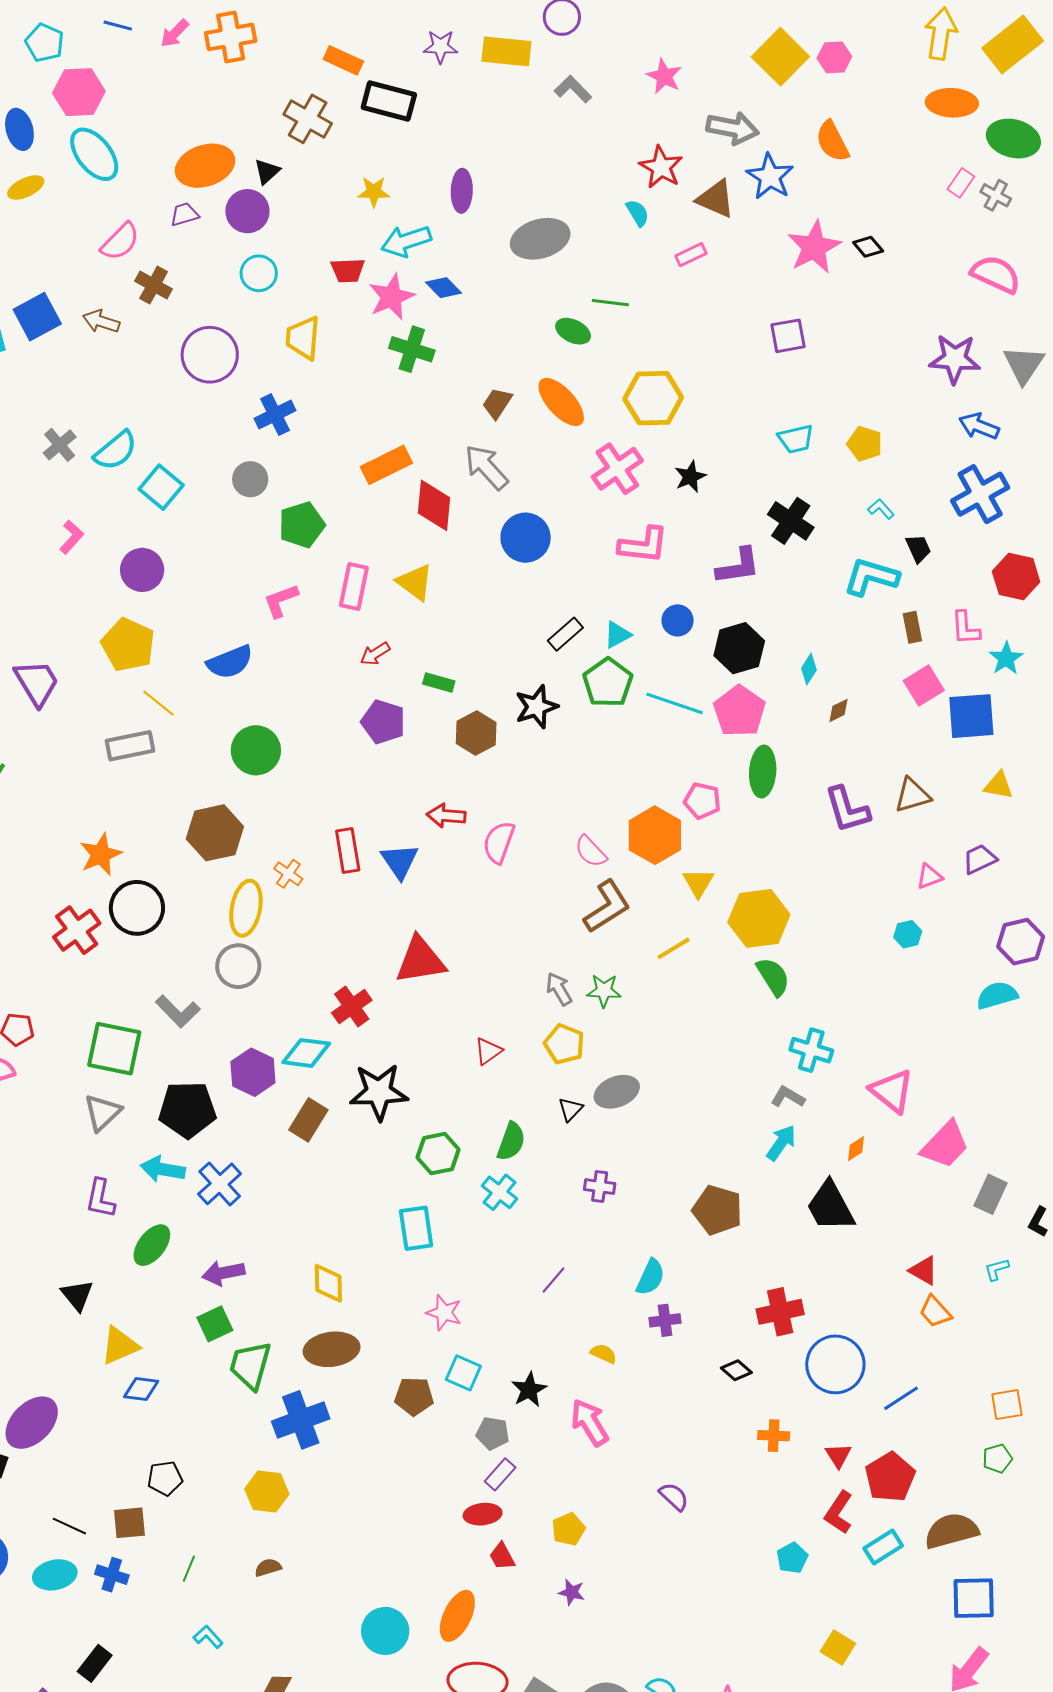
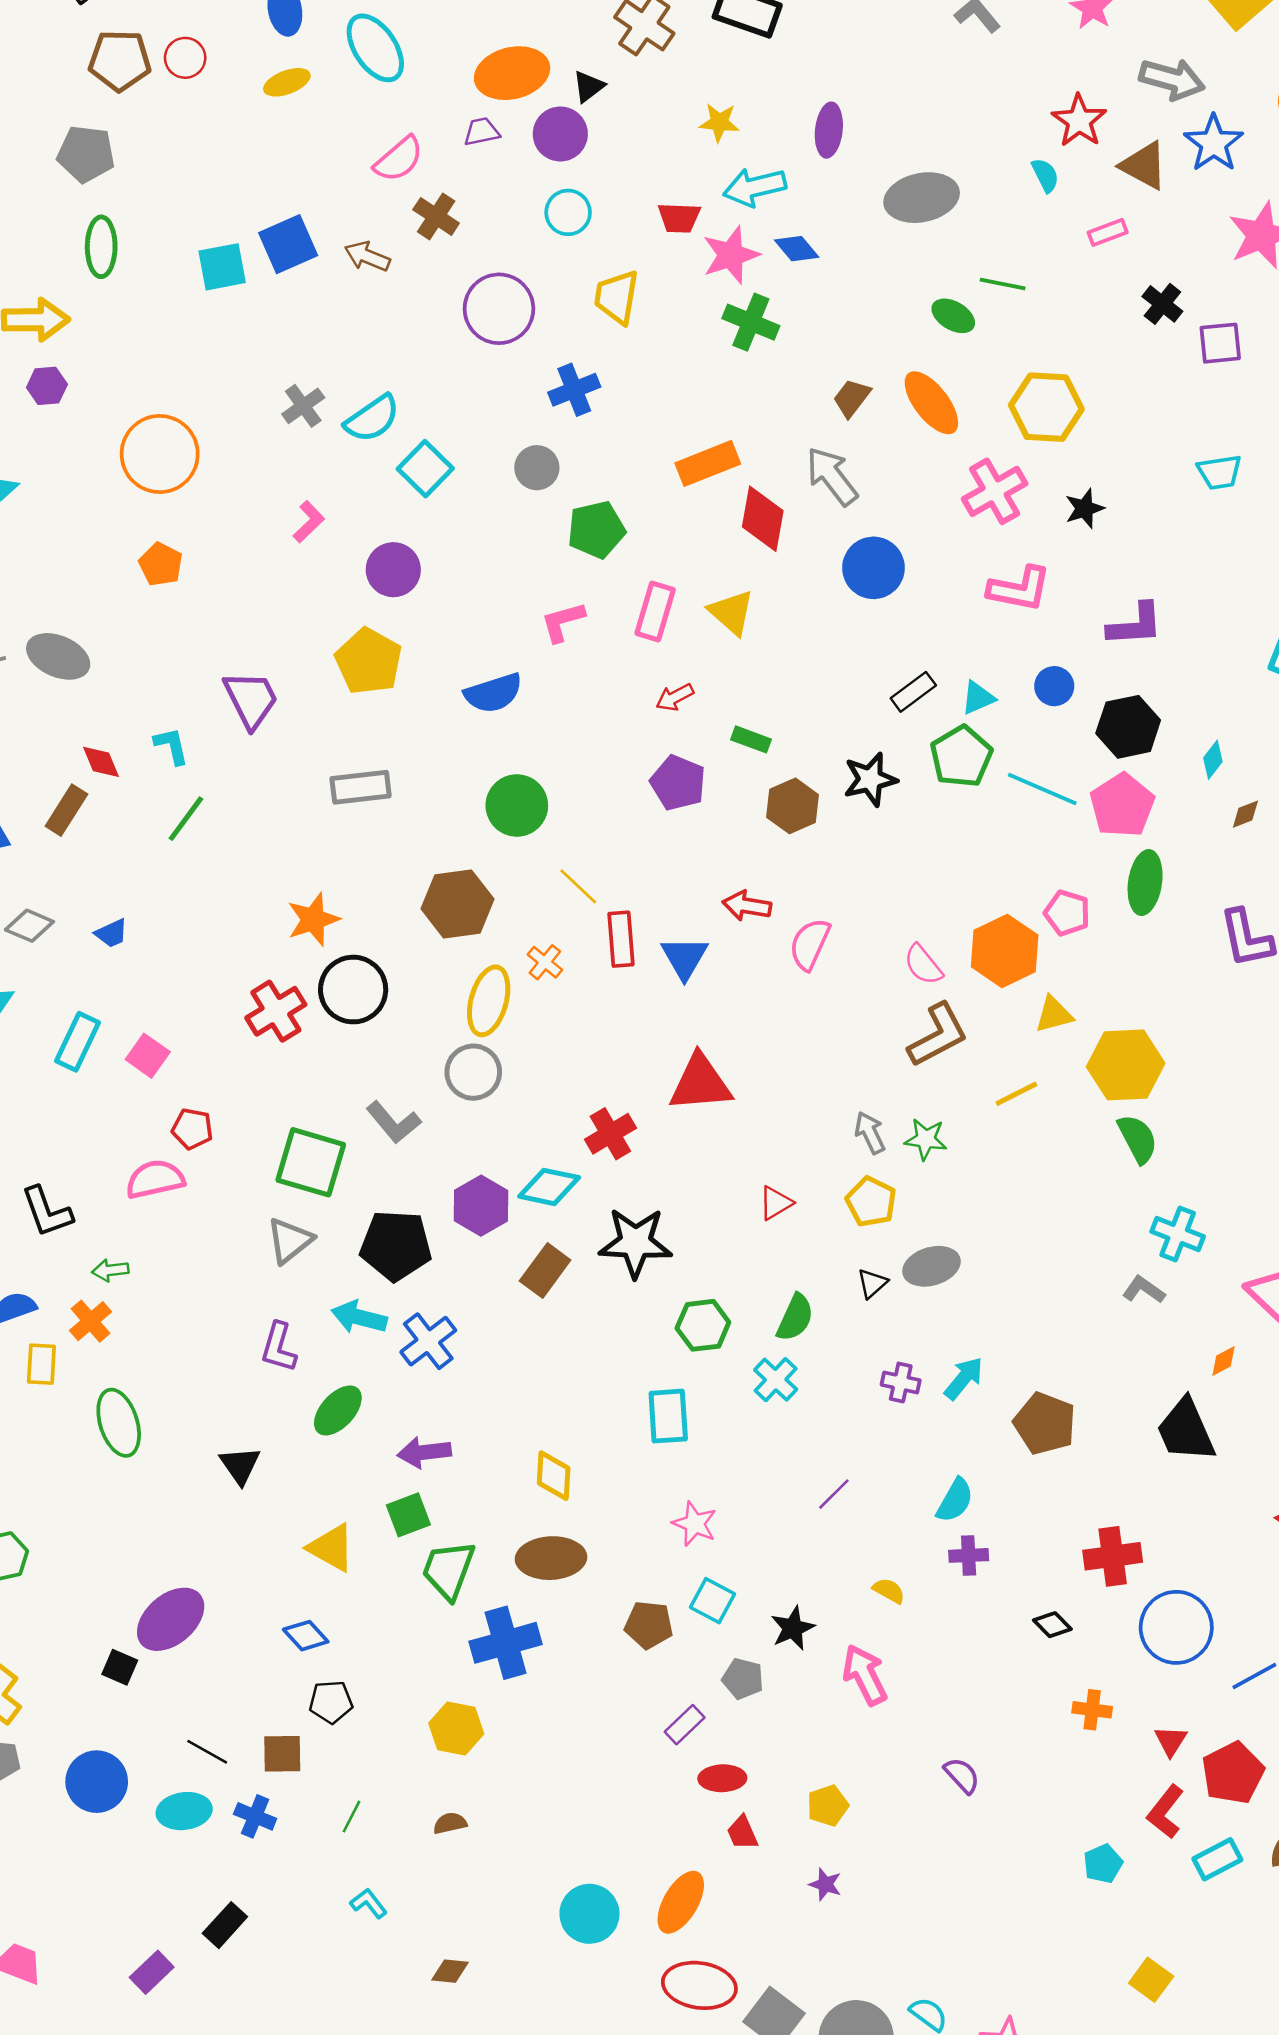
black cross: (791, 521) -> (1162, 304), moved, size x0.7
yellow line: (158, 703) -> (578, 886), moved
yellow triangle: (698, 883) -> (1054, 1014), turned 40
cyan arrow: (781, 1143) -> (964, 1378), moved
yellow triangle: (120, 1346) -> (331, 1548), moved, turned 48
blue diamond: (141, 1389) -> (306, 1636), moved, turned 36
purple rectangle: (500, 1474) -> (685, 1725), moved

